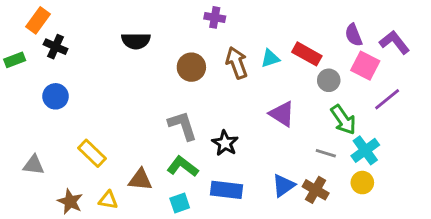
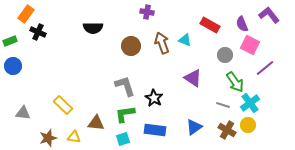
purple L-shape: (394, 42) -> (269, 15), moved
red rectangle: (307, 54) -> (210, 25), moved
cyan triangle: (270, 58) -> (185, 40), turned 40
blue circle: (56, 96) -> (13, 66), moved
green L-shape: (183, 166) -> (125, 114), turned -45
brown cross: (316, 190) -> (227, 130), moved
brown star: (70, 202) -> (48, 138), turned 30

